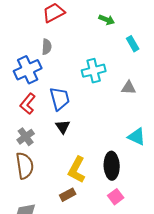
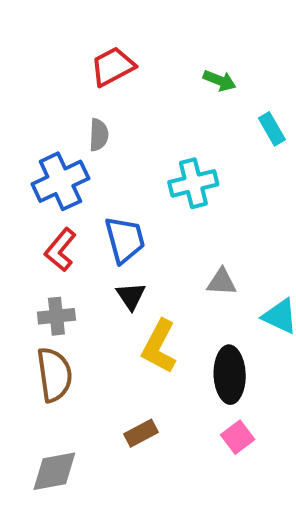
gray triangle: (129, 88) -> (222, 282), moved
gray cross: (26, 137) -> (56, 316), turned 30
yellow L-shape: (77, 170) -> (159, 346), moved

